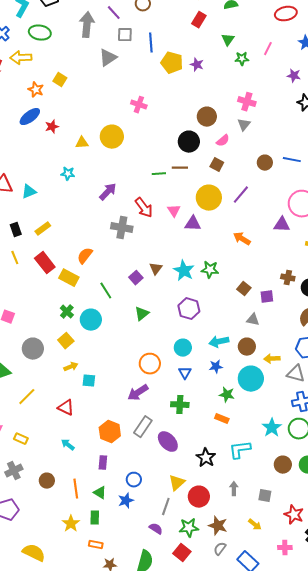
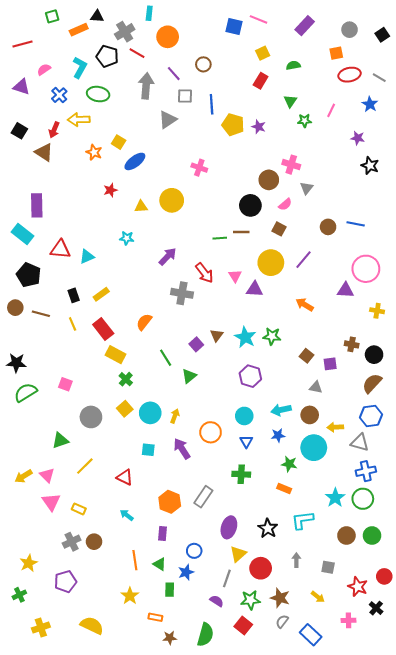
pink cross: (247, 102) -> (291, 165), moved
blue ellipse: (30, 117) -> (135, 161), moved
yellow rectangle: (69, 278) -> (115, 355), moved
green triangle: (142, 314) -> (189, 376), moved
cyan circle: (91, 320) -> (150, 413), moved
yellow arrow: (71, 367) -> (175, 416), moved, turned -48
purple arrow: (138, 393) -> (182, 449), moved, turned 90
purple ellipse: (168, 442) -> (229, 527), moved, turned 60
brown circle: (47, 481) -> (94, 542), moved
green rectangle: (95, 518) -> (170, 590), moved

